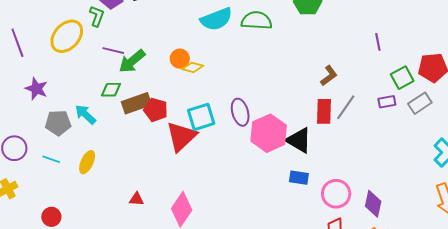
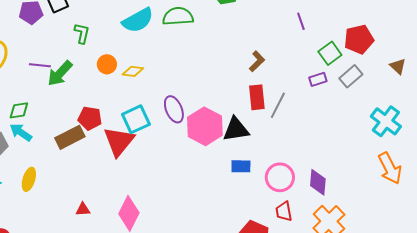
green L-shape: (97, 16) -> (82, 33), moved
yellow diamond: (193, 67) -> (133, 71), moved
green diamond: (111, 90) -> (19, 110), moved
brown rectangle: (136, 103) -> (70, 137), moved
gray line: (346, 107) -> (278, 105), moved
black triangle: (299, 140) -> (236, 129), turned -32

